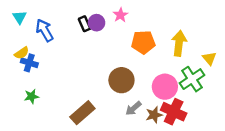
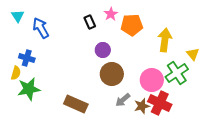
purple circle: (97, 23) -> (103, 50), moved
black rectangle: (85, 24) -> (90, 22), moved
orange pentagon: (143, 42) -> (132, 25), moved
yellow semicircle: (22, 53) -> (16, 73), moved, turned -40
green star: (31, 96) -> (29, 89), size x1.6
brown rectangle: (82, 113) -> (76, 104), turned 65

